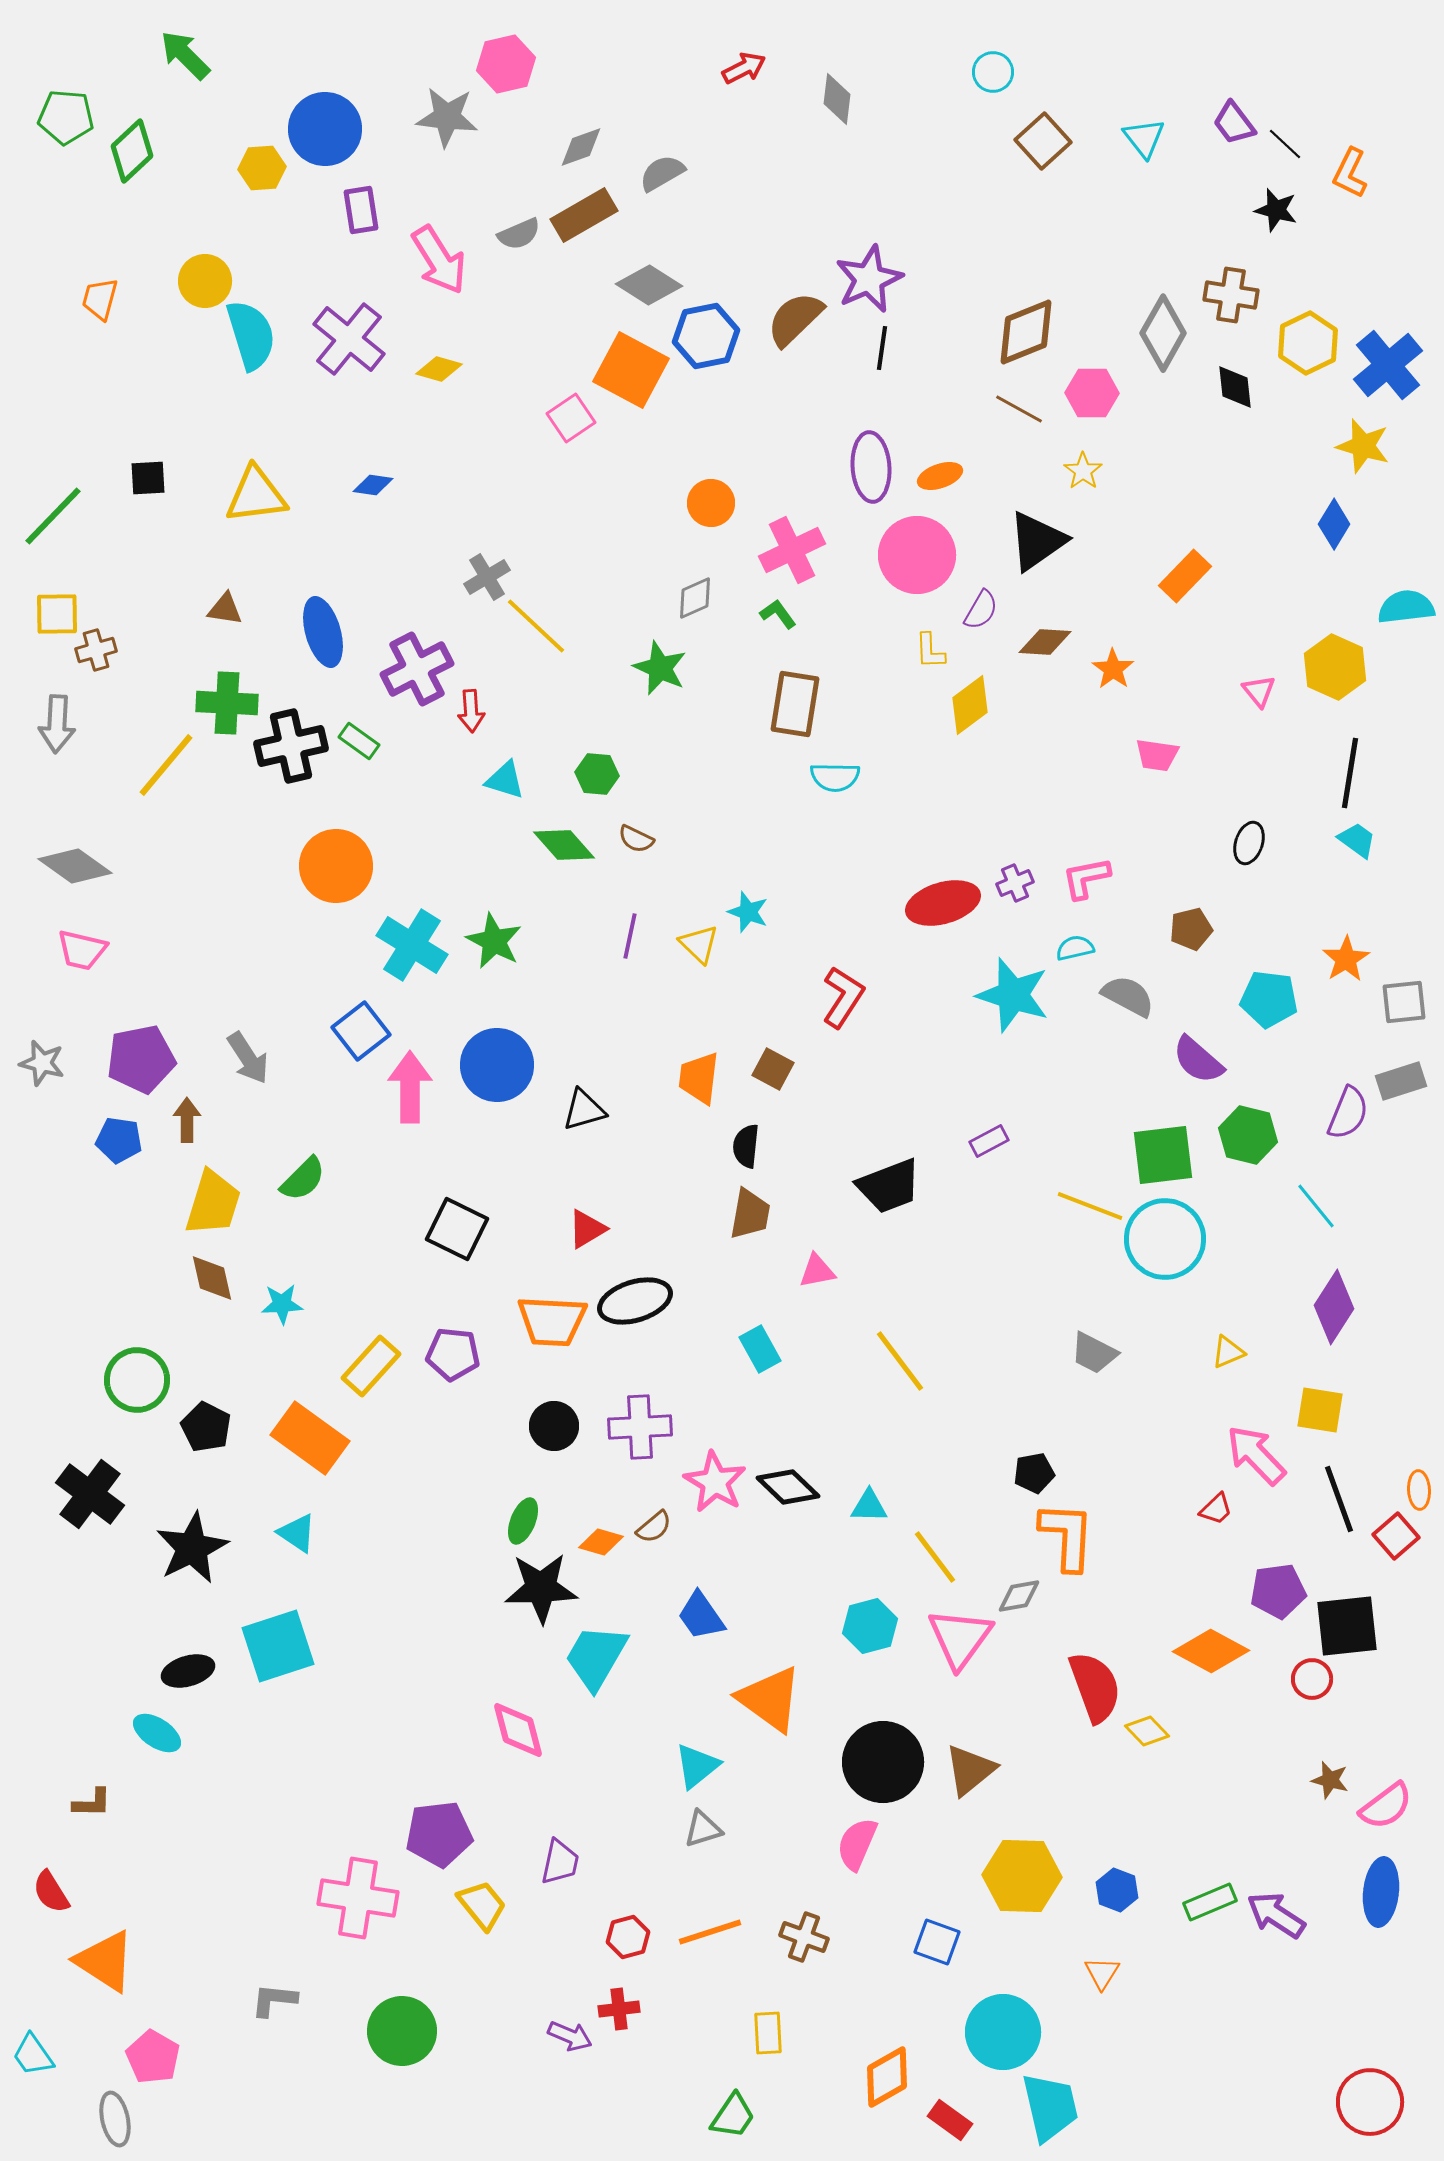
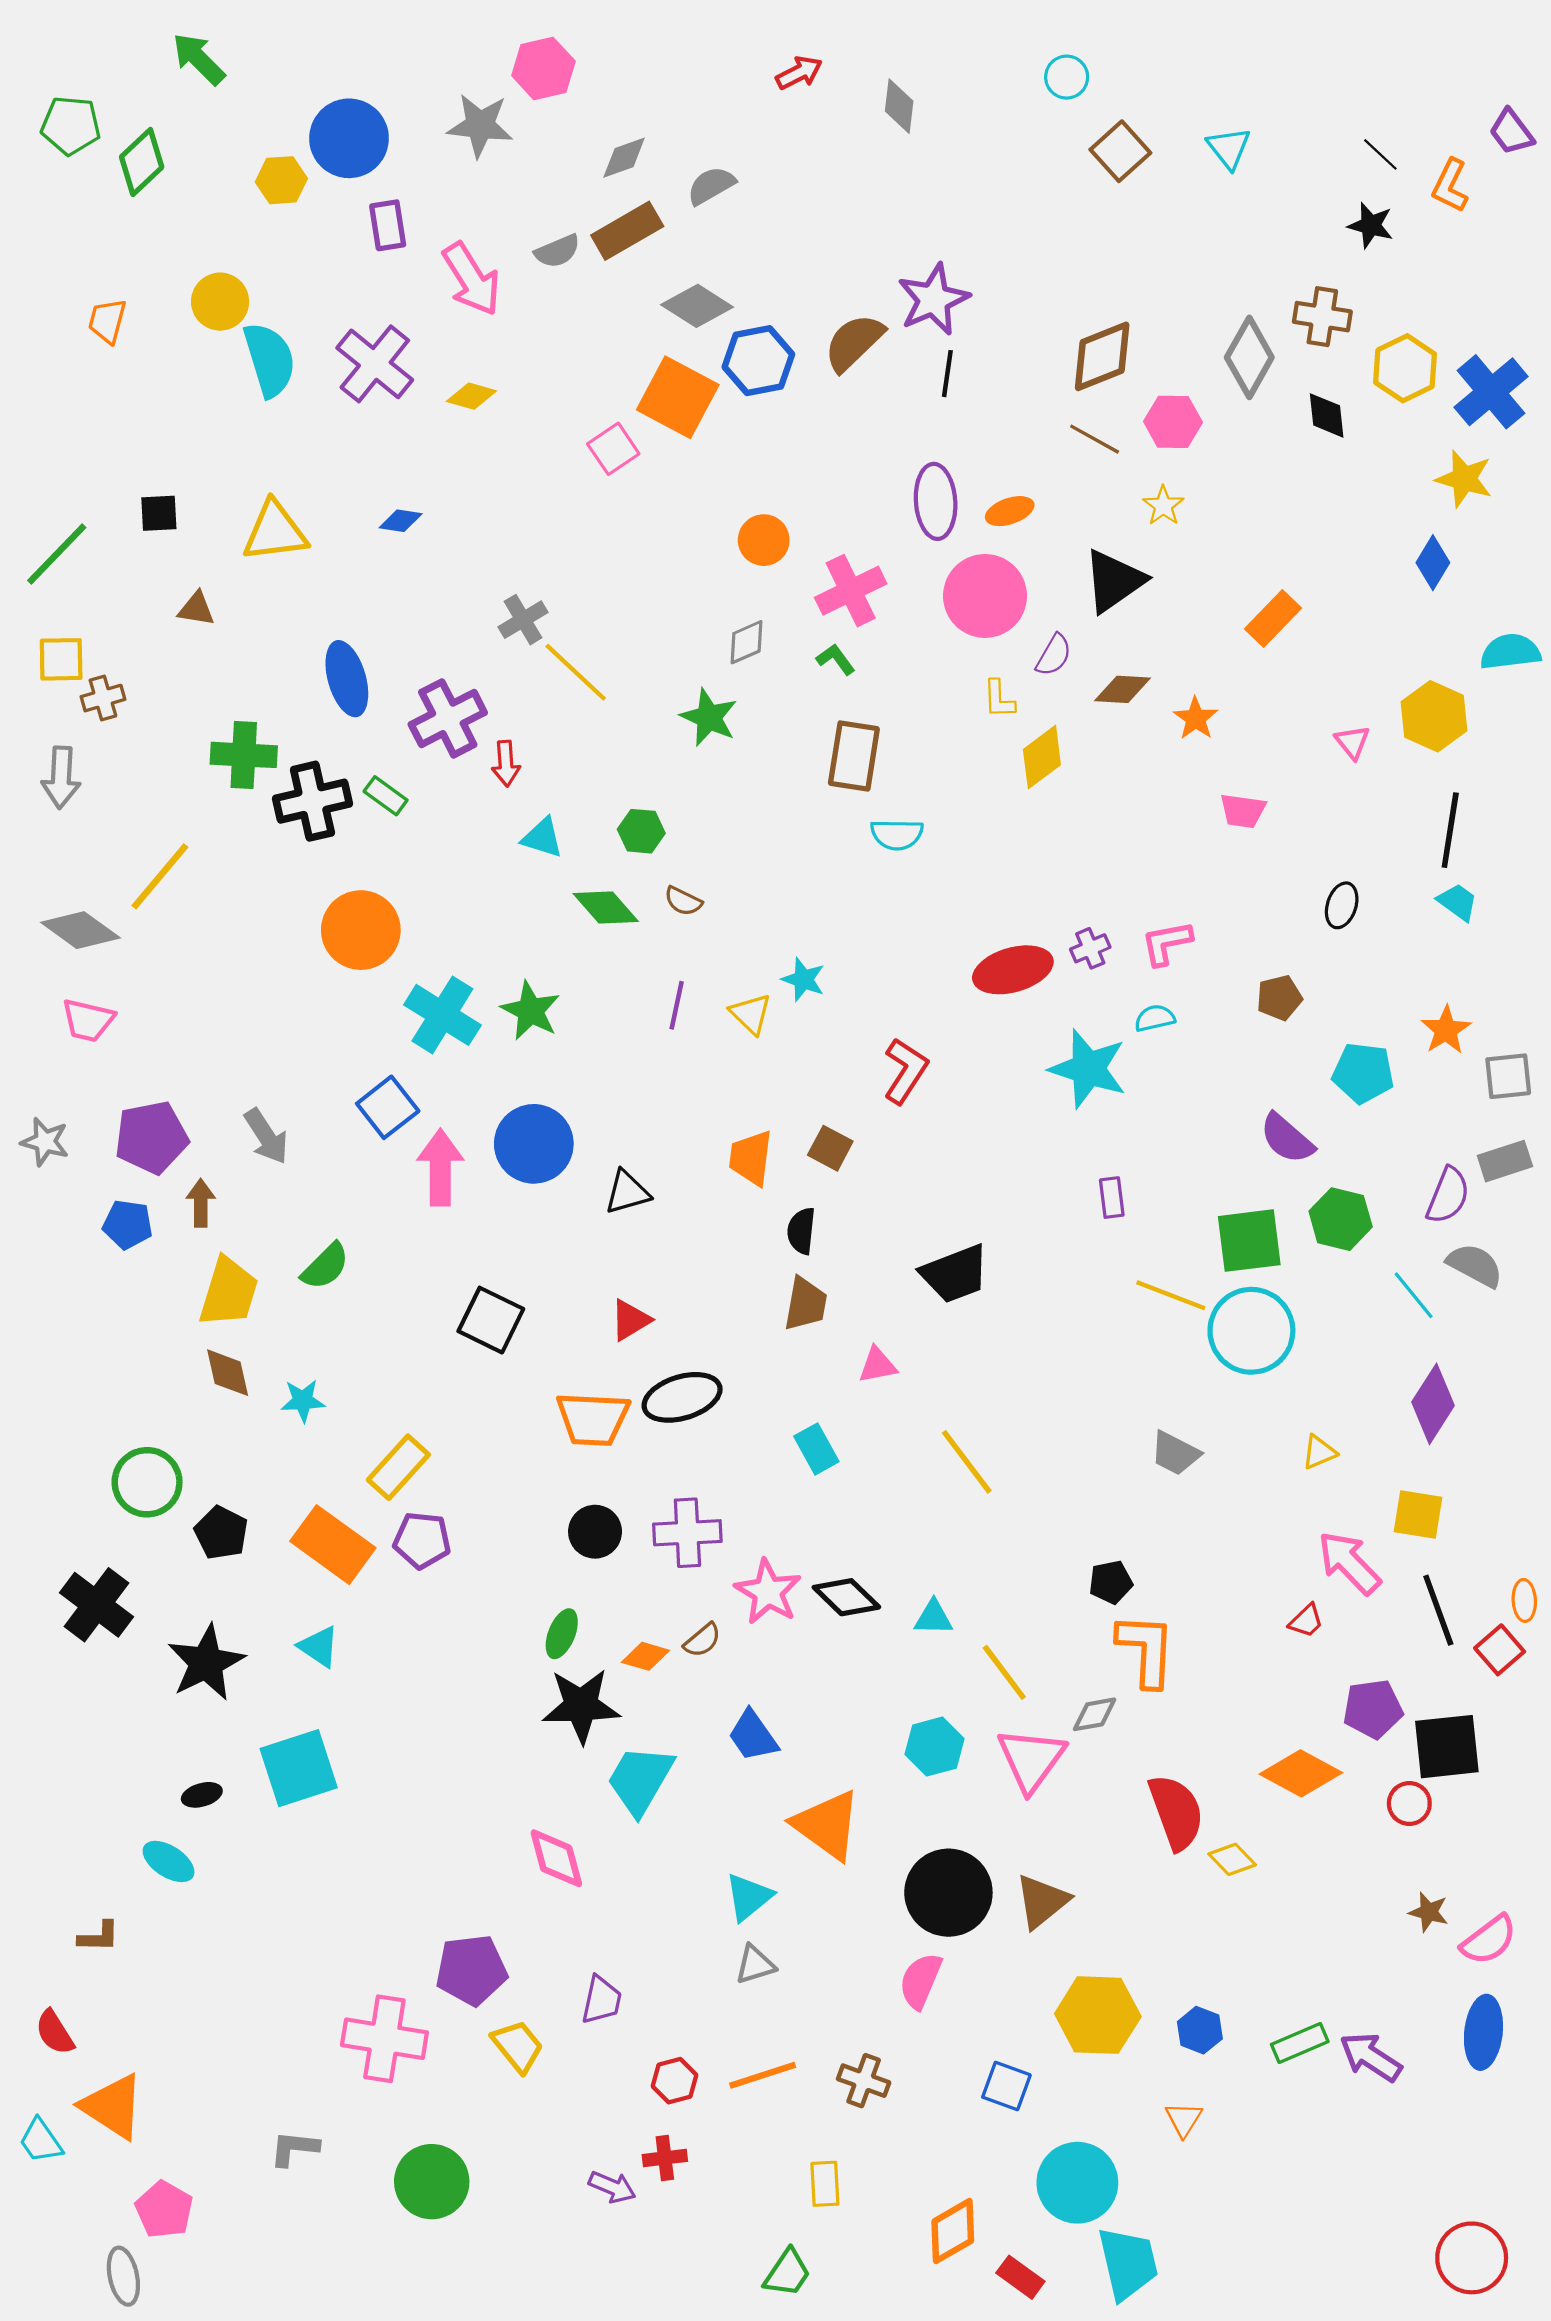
purple trapezoid: (1234, 123) -> (1511, 132), moved
brown triangle: (225, 609) -> (196, 609), moved
yellow line: (166, 765) -> (160, 876), moved
gray semicircle: (1128, 996) -> (1475, 1265), moved
purple rectangle: (989, 1141) -> (1112, 1198), moved, turned -69
purple pentagon: (453, 1354) -> (422, 1540), moved
black ellipse: (188, 1671) -> (202, 1795), size x0.7
cyan trapezoid: (33, 2055) -> (41, 2141), moved

